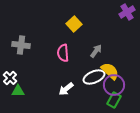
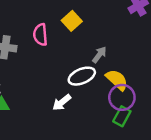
pink semicircle: (63, 53) -> (40, 35), moved
white ellipse: (94, 77) -> (82, 76), moved

